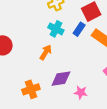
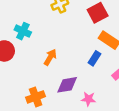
cyan cross: (56, 29) -> (23, 31), moved
blue rectangle: (79, 29) -> (94, 58), moved

